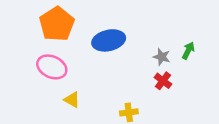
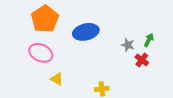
red cross: (163, 81) -> (142, 60), moved

